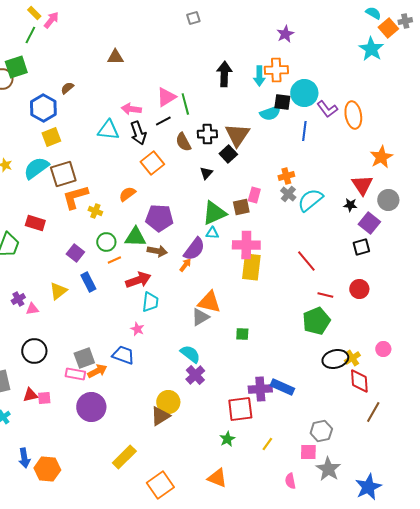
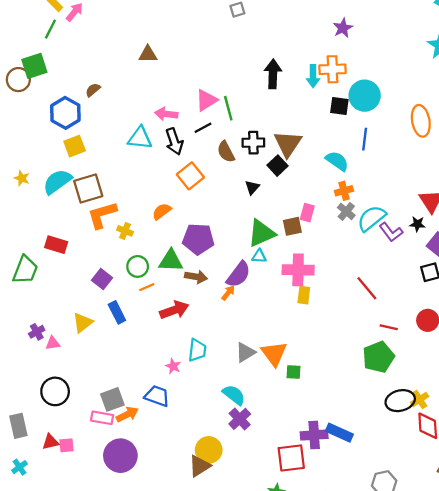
purple L-shape: (327, 109) -> (391, 232), moved
cyan semicircle: (270, 113) -> (337, 161), moved, turned -125
yellow rectangle: (251, 267) -> (304, 295), size x0.6
cyan trapezoid: (150, 302) -> (197, 350), moved
orange triangle: (209, 302) -> (274, 354), moved, turned 40

